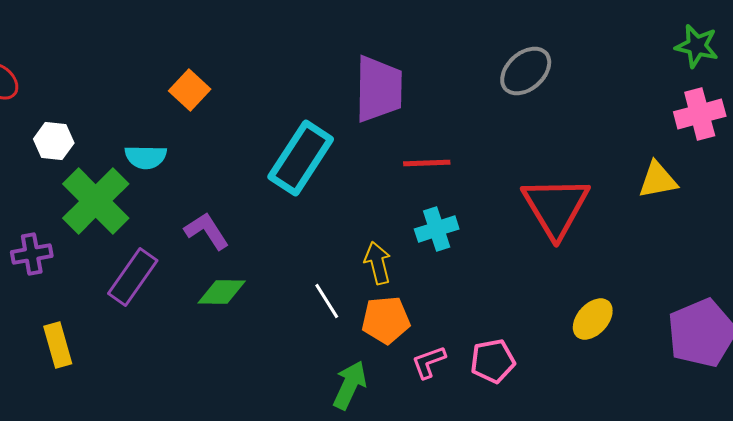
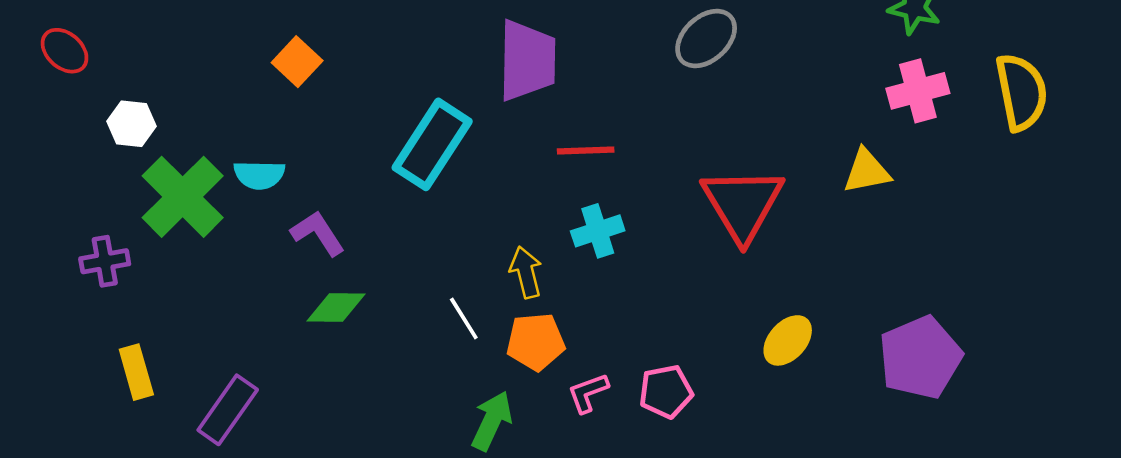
cyan semicircle: (146, 157) -> (259, 175), moved
purple rectangle: (133, 277) -> (228, 410), moved

